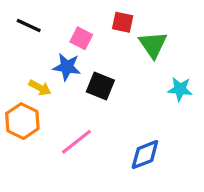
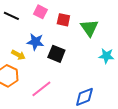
red square: (123, 22) -> (63, 20), moved
pink square: (81, 38) -> (40, 12), moved

